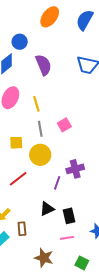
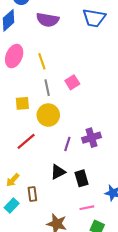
purple semicircle: (44, 65) -> (48, 20), turned 125
purple cross: (75, 169) -> (92, 138), moved
pink line: (67, 238) -> (87, 208), moved

